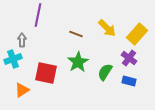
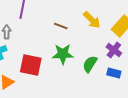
green star: (78, 62) -> (63, 54), turned 30

